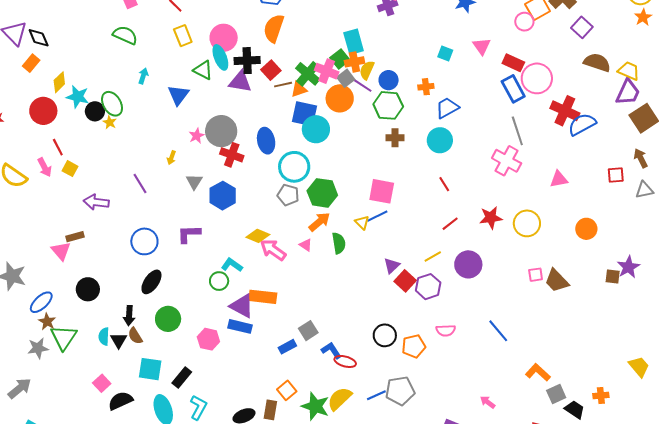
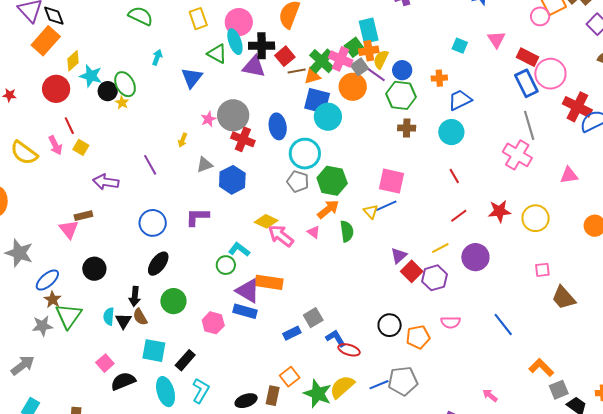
orange rectangle: (31, 63) -> (46, 41), size x1.6
gray triangle: (194, 182) -> (204, 165), turned 36
brown trapezoid: (557, 281) -> (564, 298), moved

